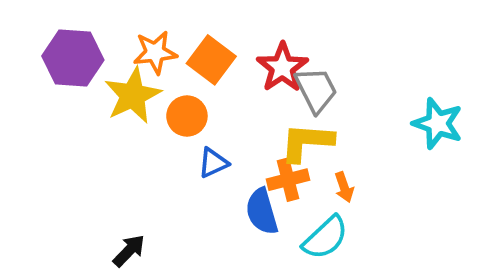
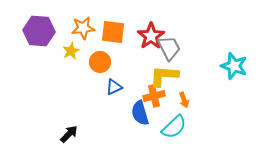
orange square: (211, 60) -> (113, 32), turned -30
yellow star: (133, 95) -> (71, 51), size x0.6

